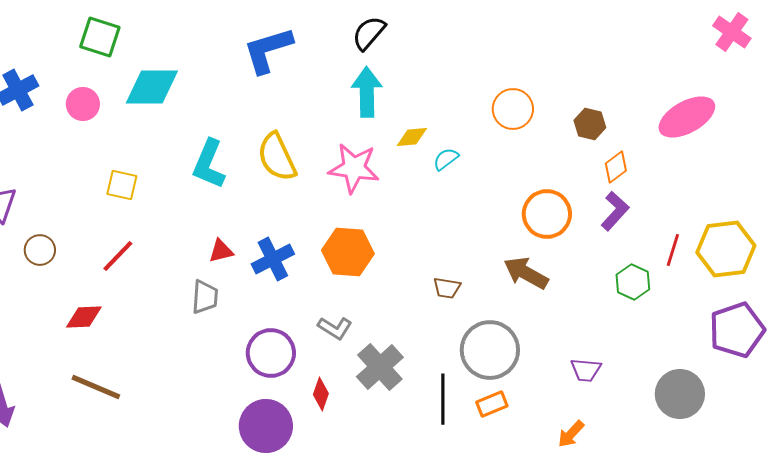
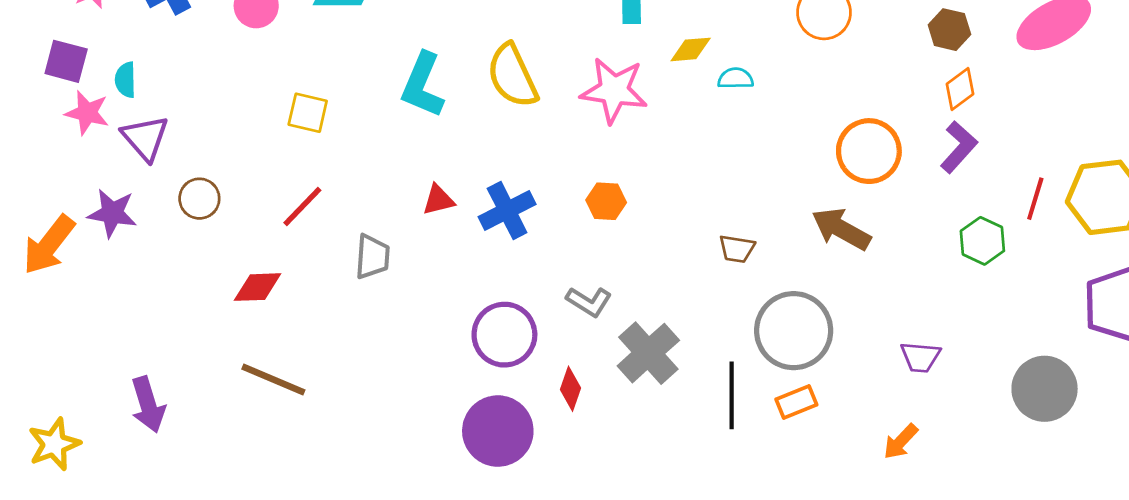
brown hexagon: (590, 124) -> (949, 30), moved
cyan semicircle: (446, 159) -> (736, 78), turned 36
orange hexagon: (348, 252) -> (606, 201), size x0.6
gray trapezoid: (205, 297) -> (372, 257), moved

